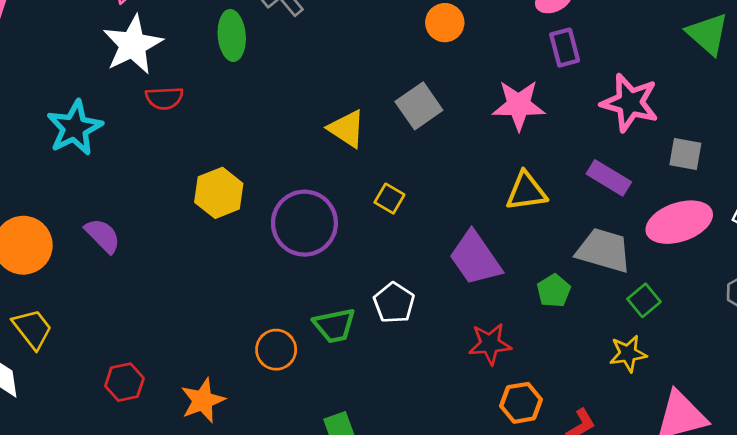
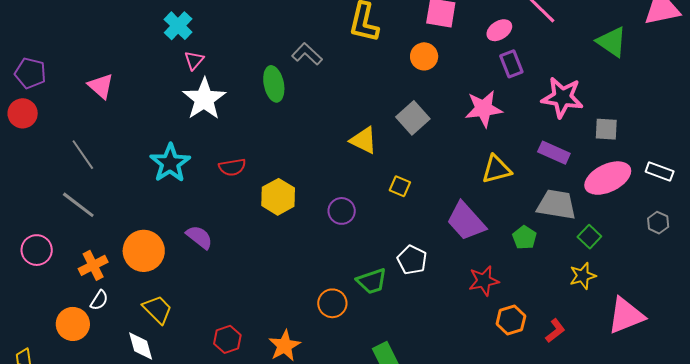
red semicircle: (164, 98) -> (232, 167), moved
purple circle: (304, 223) -> (342, 211), size x0.6

